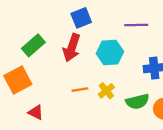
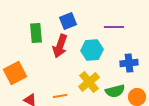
green rectangle: (33, 45) -> (36, 33), moved, turned -54
orange line: (80, 90) -> (60, 96), moved
yellow cross: (106, 91) -> (89, 82), size x1.5

